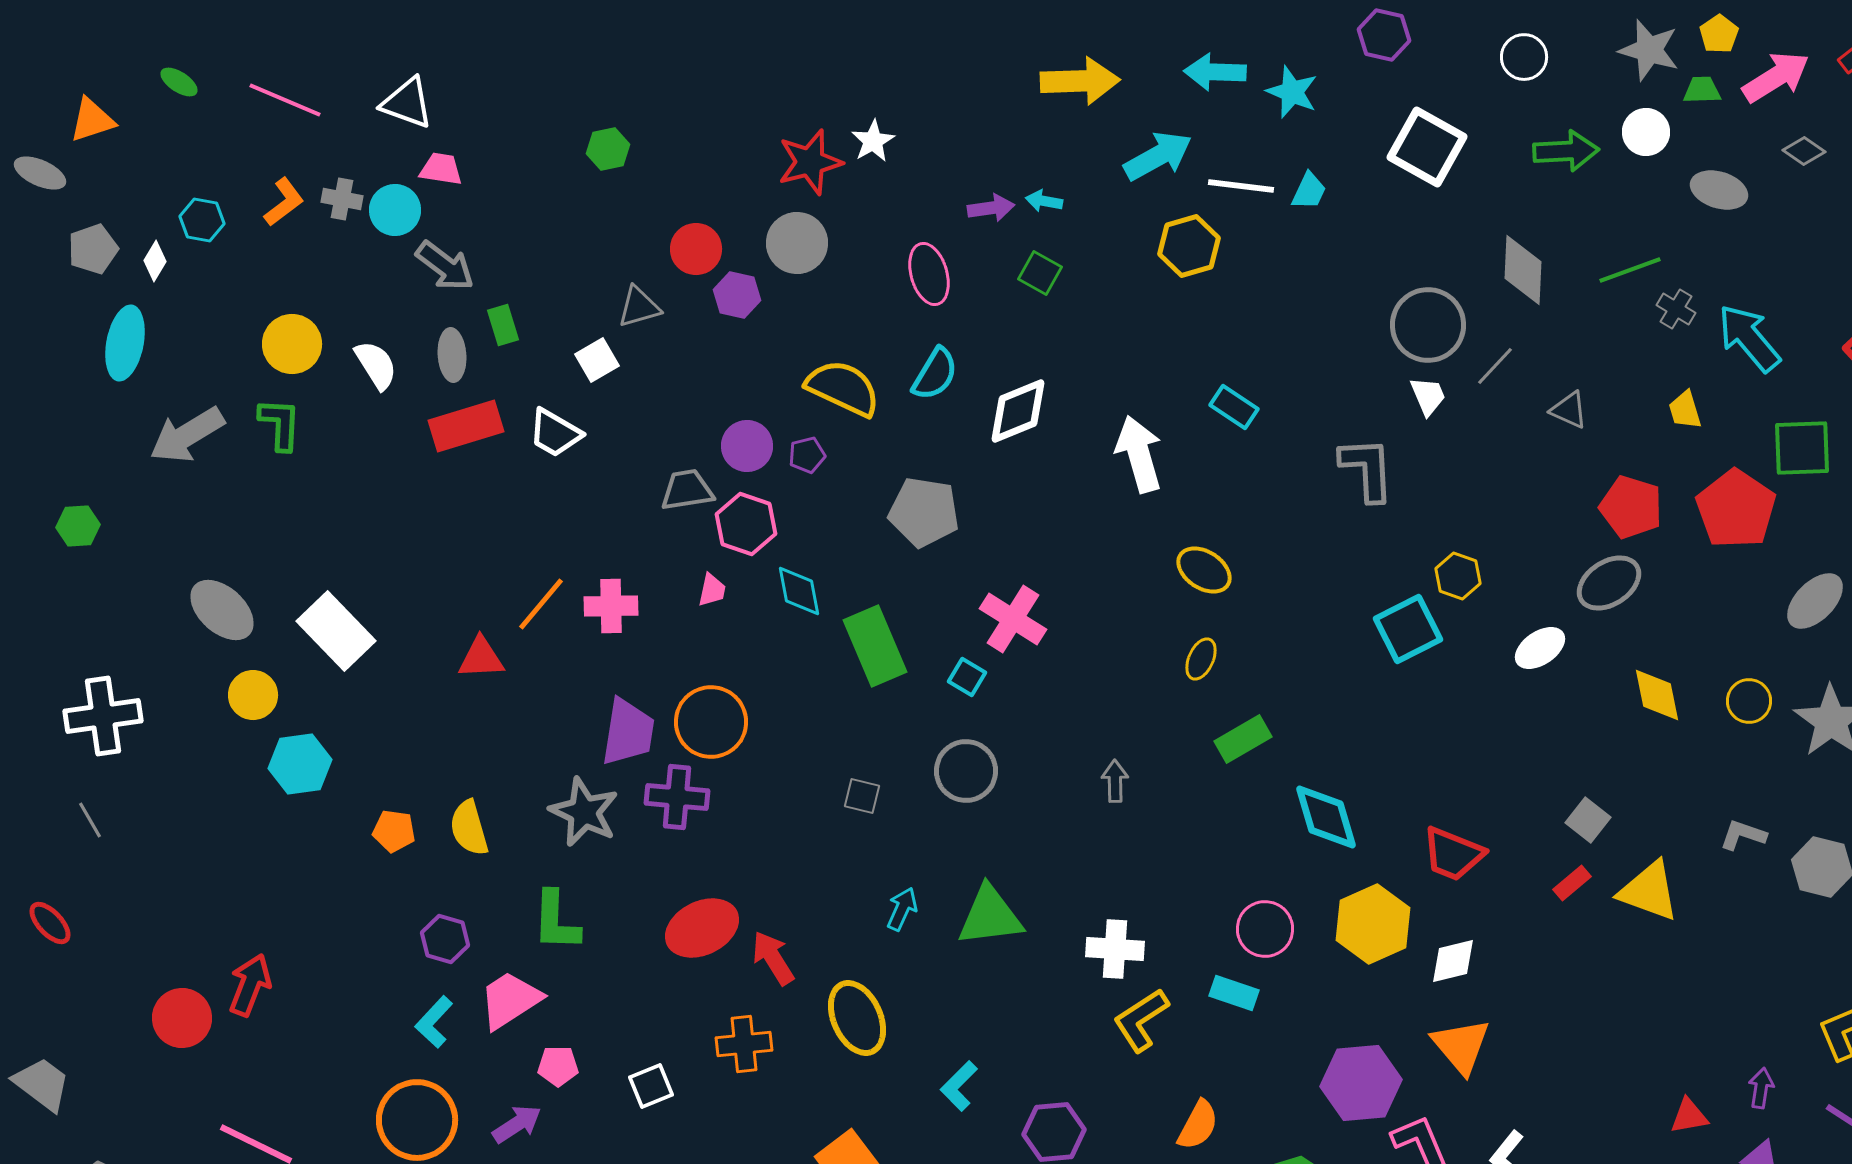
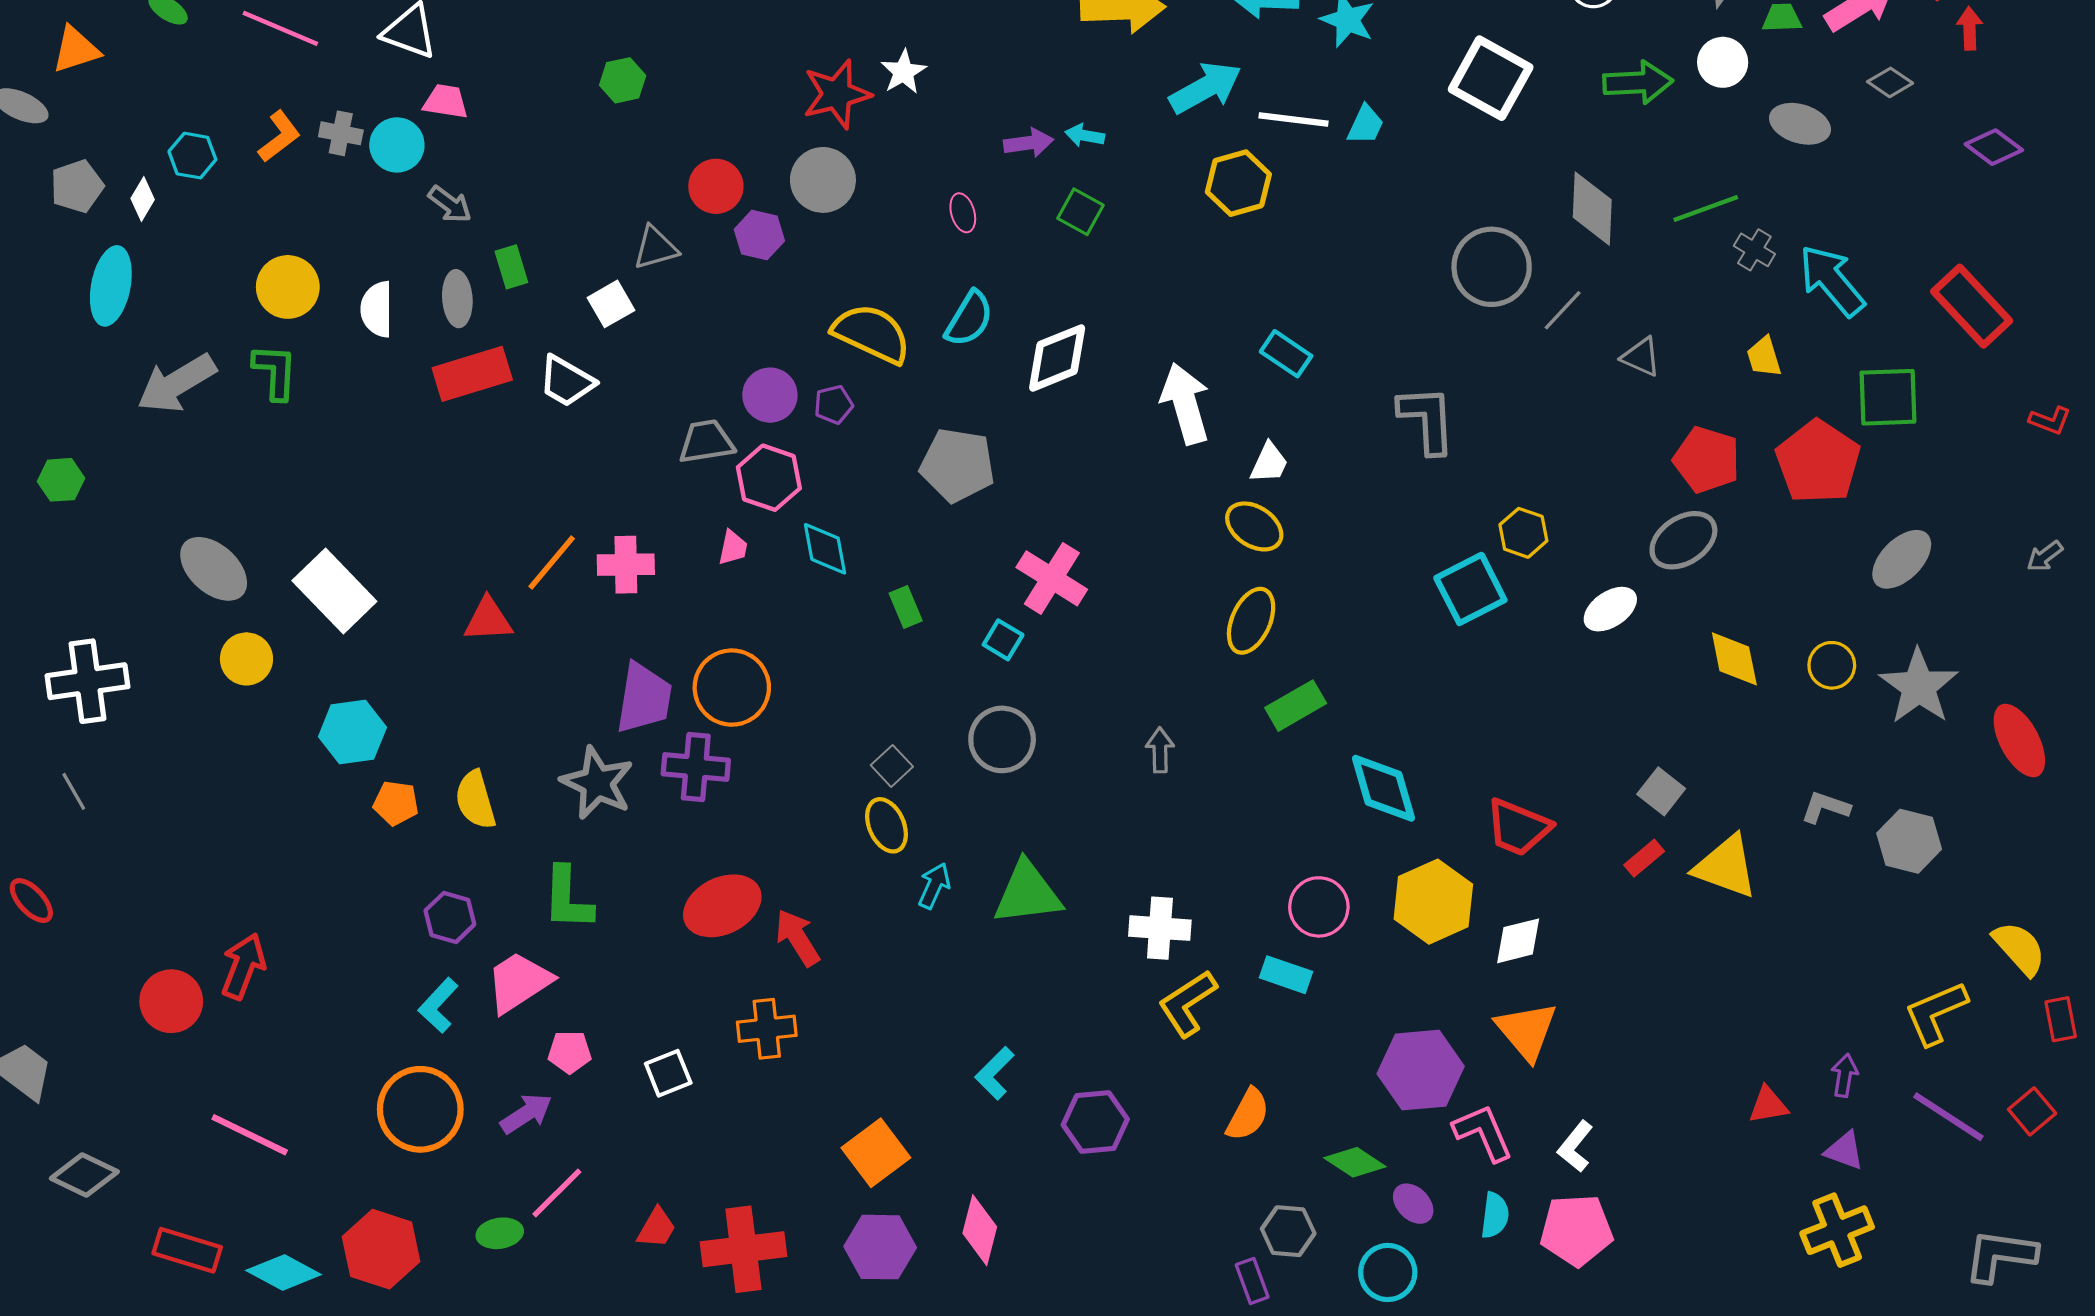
gray arrow: (445, 266) -> (450, 204), size x0.7
pink ellipse: (929, 274) -> (963, 213), size x0.6
white semicircle: (376, 365) -> (377, 309), turned -148
white trapezoid: (1428, 396) -> (1269, 463), moved, turned 48
green rectangle: (875, 646) -> (906, 607), size x0.5
yellow ellipse: (1201, 659) -> (1251, 621), size x1.5
cyan hexagon: (300, 764) -> (352, 732), moved
gray square: (862, 796) -> (892, 766), turned 33
yellow ellipse: (857, 1018) -> (887, 825), moved, size x0.7

